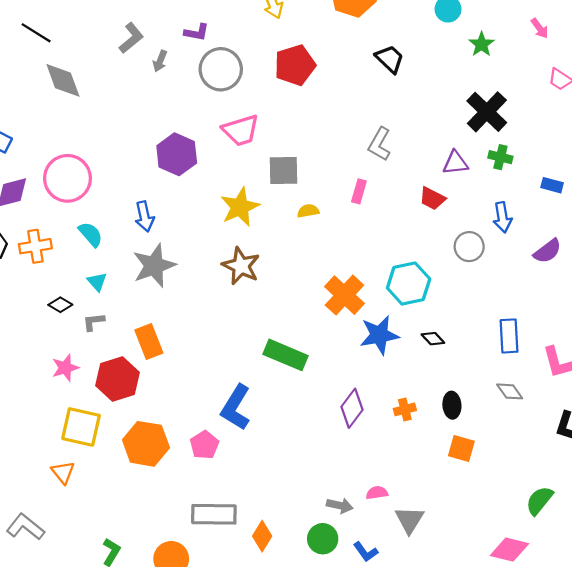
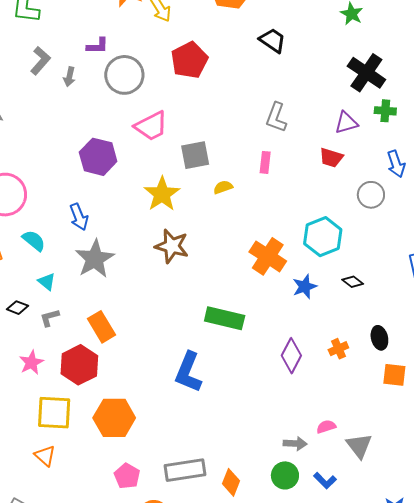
blue star: (379, 335) -> (305, 287), size x0.7
pink pentagon: (204, 445) -> (127, 476), moved

